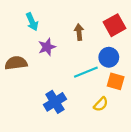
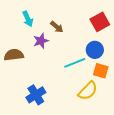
brown arrow: (79, 32) -> (57, 27), moved, turned 136
blue cross: (55, 102) -> (36, 95), moved
yellow semicircle: (101, 104) -> (88, 91), size x1.5

